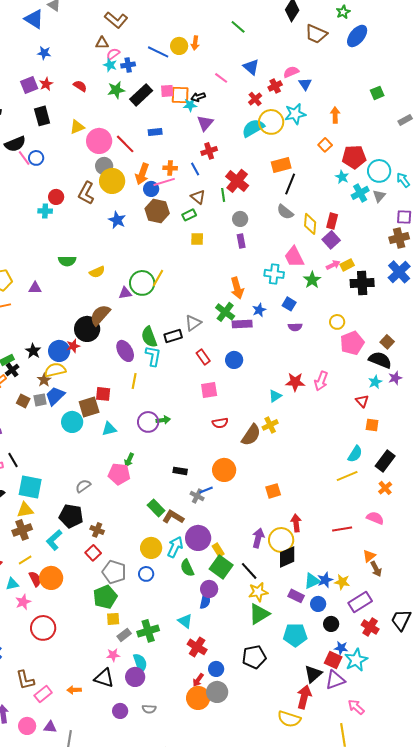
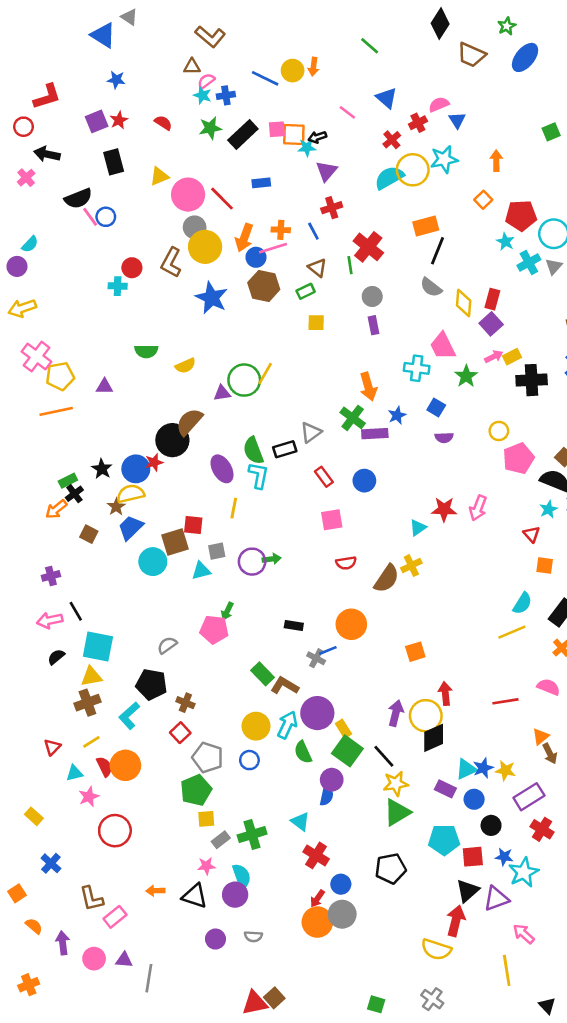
blue star: (117, 220) -> (212, 298), size x1.4
gray square: (40, 400) -> (217, 551), moved
red square: (333, 660) -> (473, 857), moved, turned -30
orange arrow: (74, 690) -> (155, 891), moved

